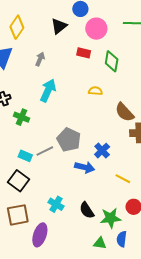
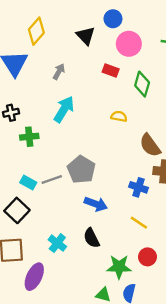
black triangle: (59, 26) -> (86, 36), turned -42
green cross: (21, 117) -> (29, 137), turned -35
blue cross: (102, 151) -> (138, 187), moved, turned -35
black semicircle: (87, 210) -> (92, 238), moved

